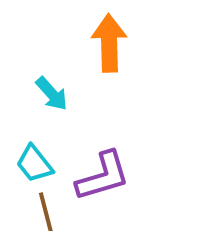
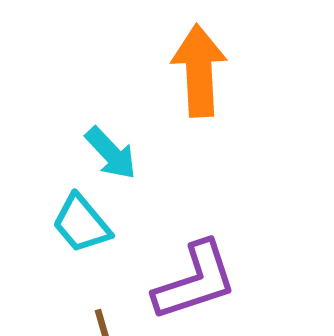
cyan trapezoid: (34, 164) -> (81, 224), moved

